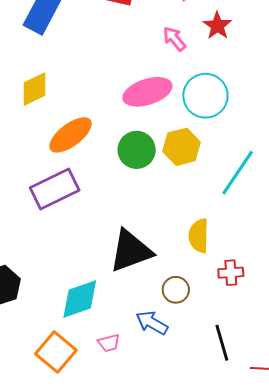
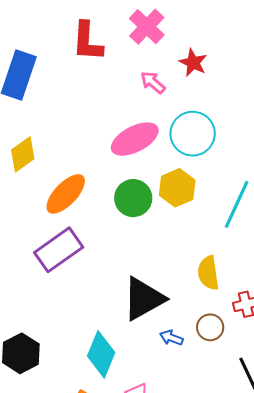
brown circle: (176, 290) -> (210, 327), moved
cyan diamond: (80, 299) -> (101, 354), turned -39
blue arrow: (152, 323) -> (171, 338), moved, size x0.7

